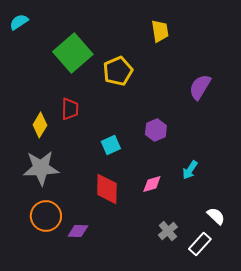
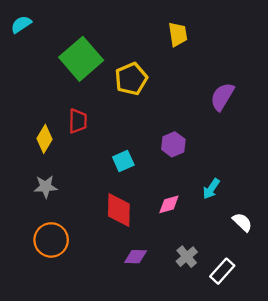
gray star: (41, 168) -> (46, 187), size x0.6
white semicircle: (216, 216) -> (242, 222), moved
purple diamond: (78, 231) -> (136, 257), moved

